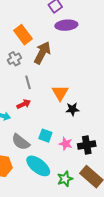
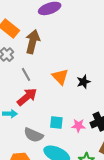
red arrow: (24, 104) -> (27, 97), size x1.5
black star: (72, 109) -> (84, 82), moved

